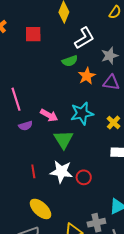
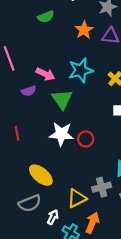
green semicircle: (70, 61) -> (46, 17), moved
purple semicircle: (26, 126) -> (29, 91), moved
red line: (33, 171) -> (17, 133), moved

